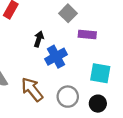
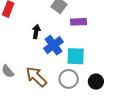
cyan square: (100, 73) -> (76, 56), moved

